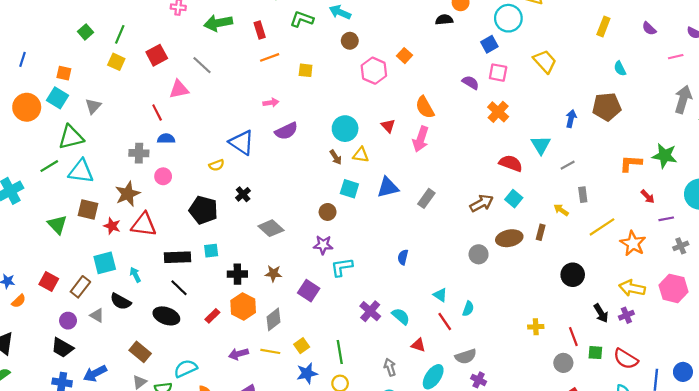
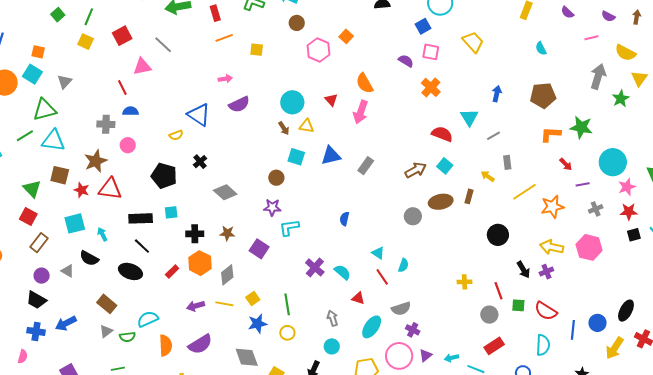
brown pentagon: (607, 107) -> (543, 95), moved
orange star: (633, 243) -> (552, 207), turned 30
red square: (49, 281) -> (28, 216), moved
brown rectangle: (80, 287) -> (39, 243), moved

